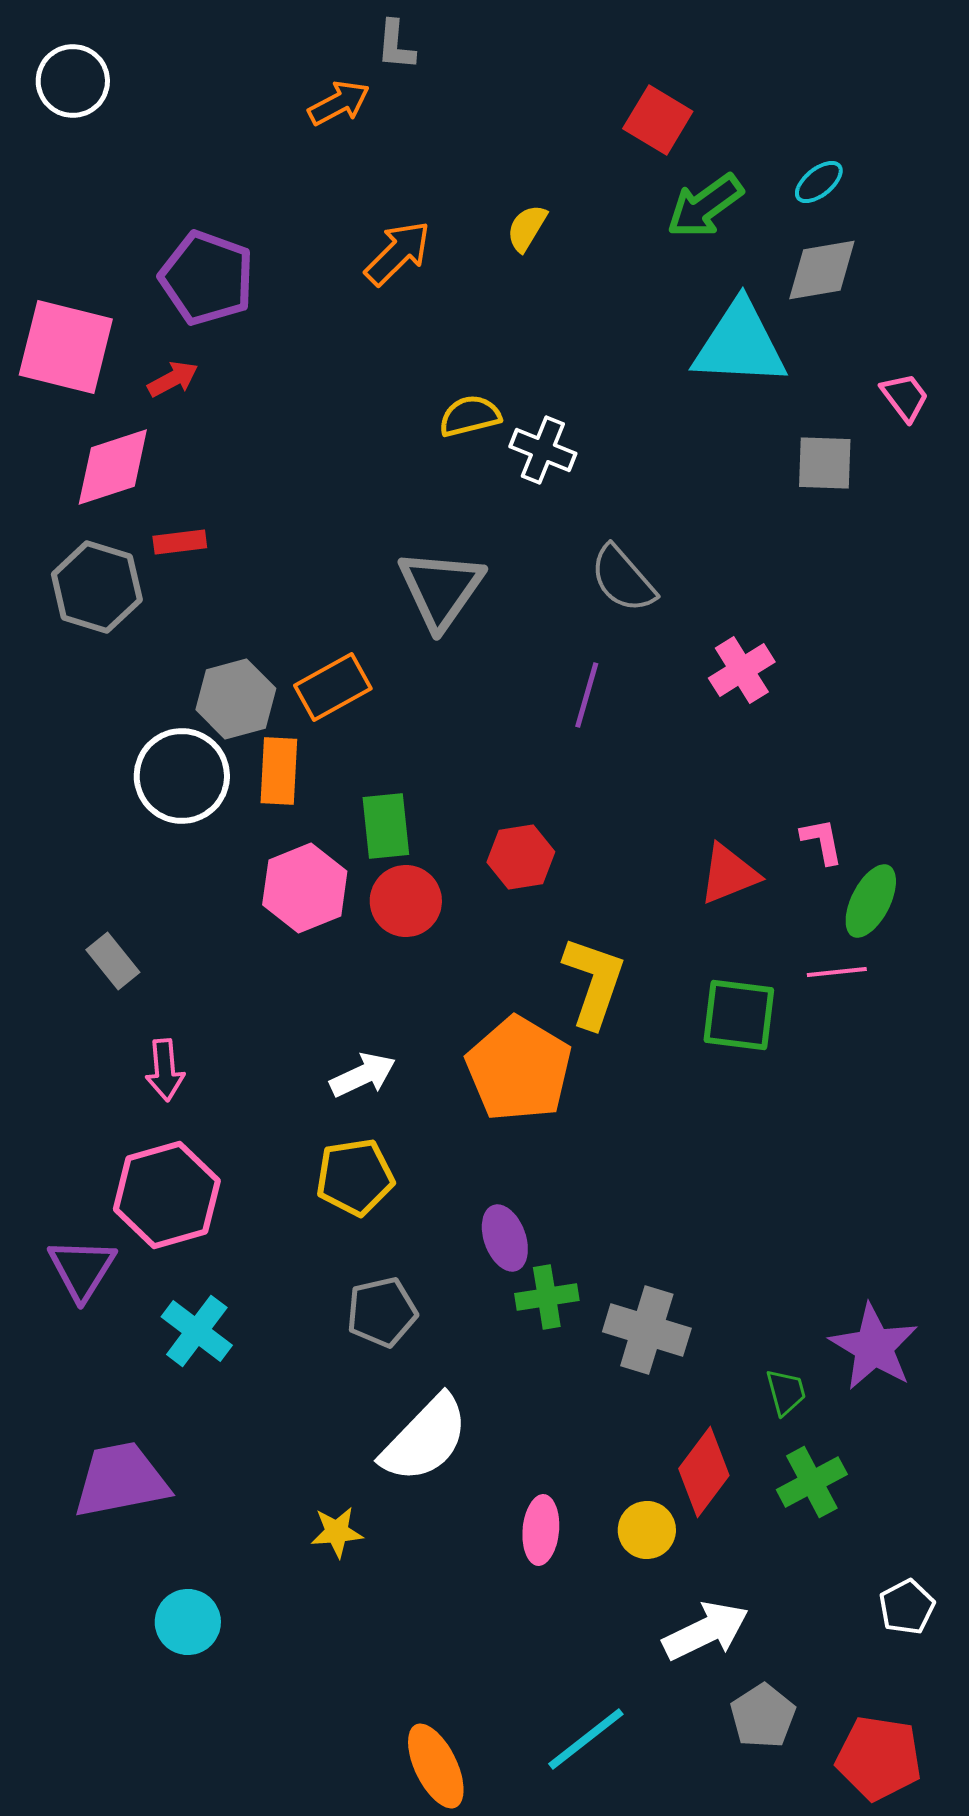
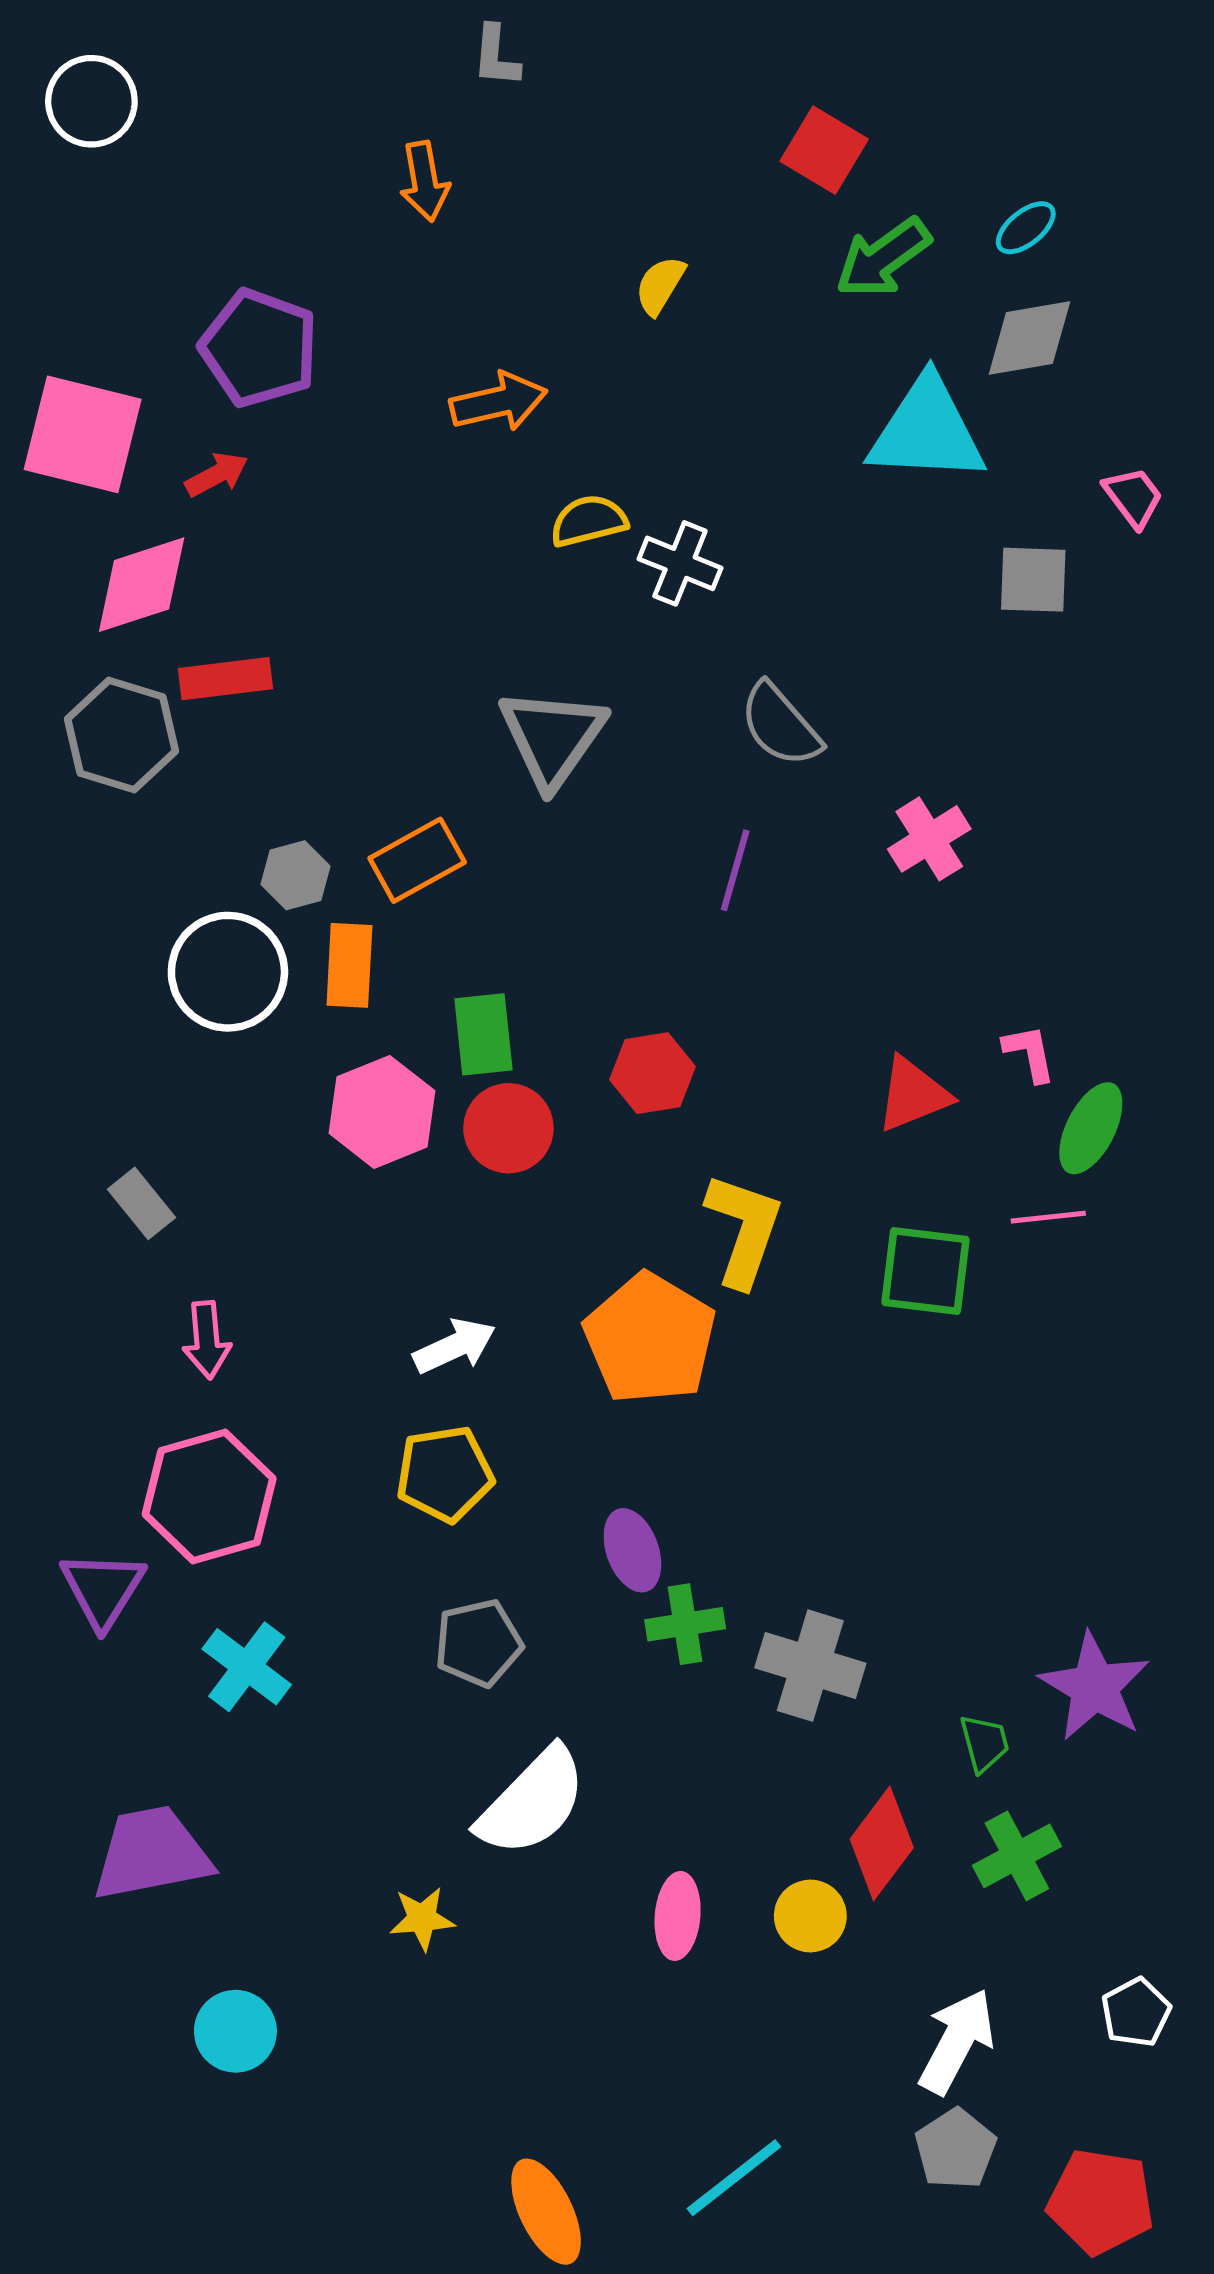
orange arrow: (339, 103) -> (425, 181), moved, turned 108
orange arrow: (398, 253) -> (498, 402), moved, turned 32
red rectangle: (180, 542) -> (225, 679), size x1.4
gray hexagon: (236, 699) -> (296, 875), size x0.7
white arrow: (706, 1631) -> (957, 2041), moved, turned -36

